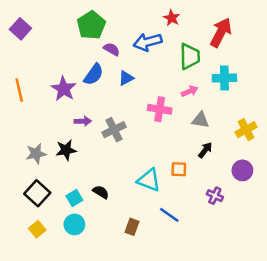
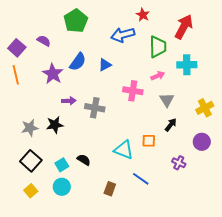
purple square: (20, 29) -> (17, 48), moved
purple semicircle: (112, 49) -> (44, 41), moved
gray triangle: (200, 120) -> (167, 100), turned 49
gray cross: (114, 130) -> (95, 108), turned 36

